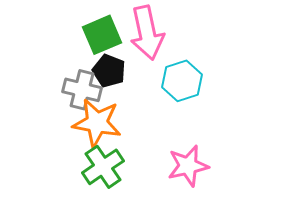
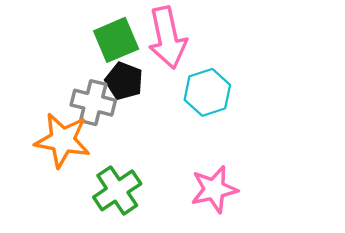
orange star: (97, 123) -> (62, 140), moved

